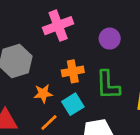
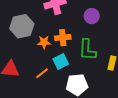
orange star: (43, 93) -> (44, 42), moved

